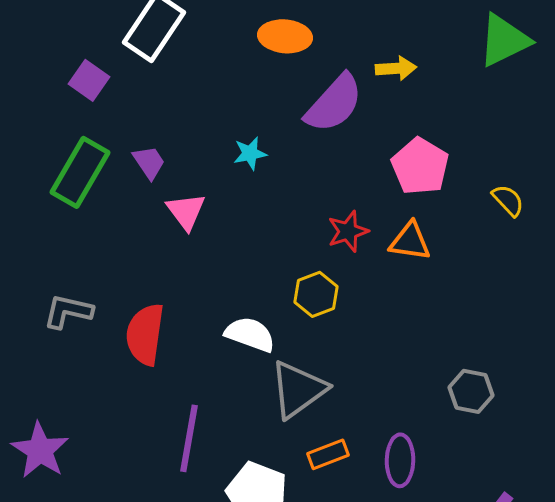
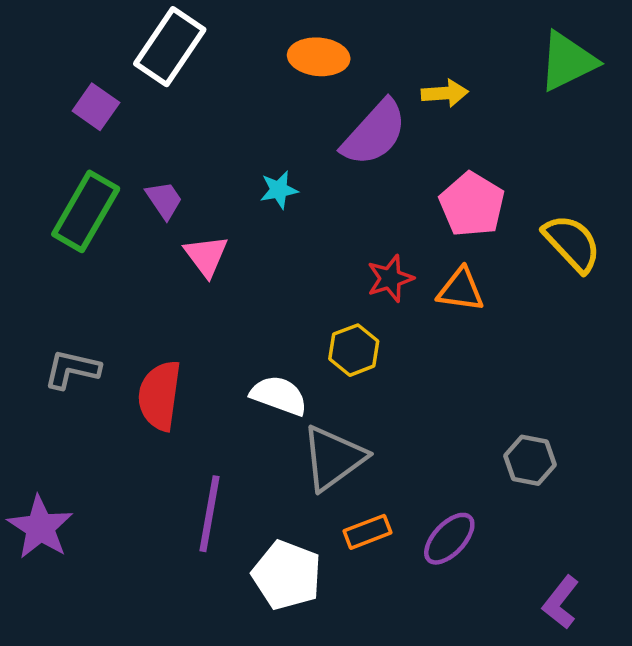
yellow semicircle: (508, 200) -> (572, 243), size x1.6
purple ellipse: (400, 460) -> (449, 539), turned 42

